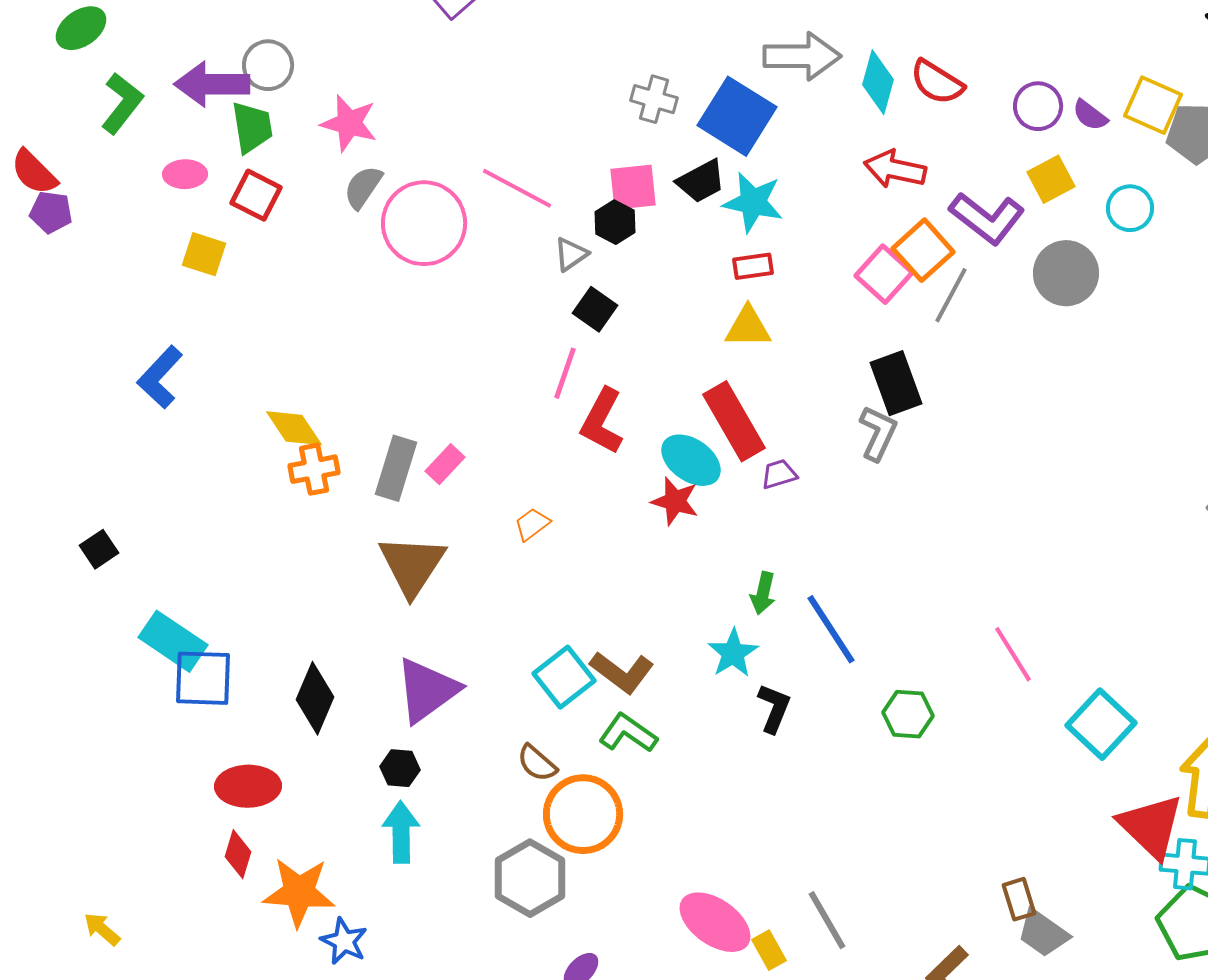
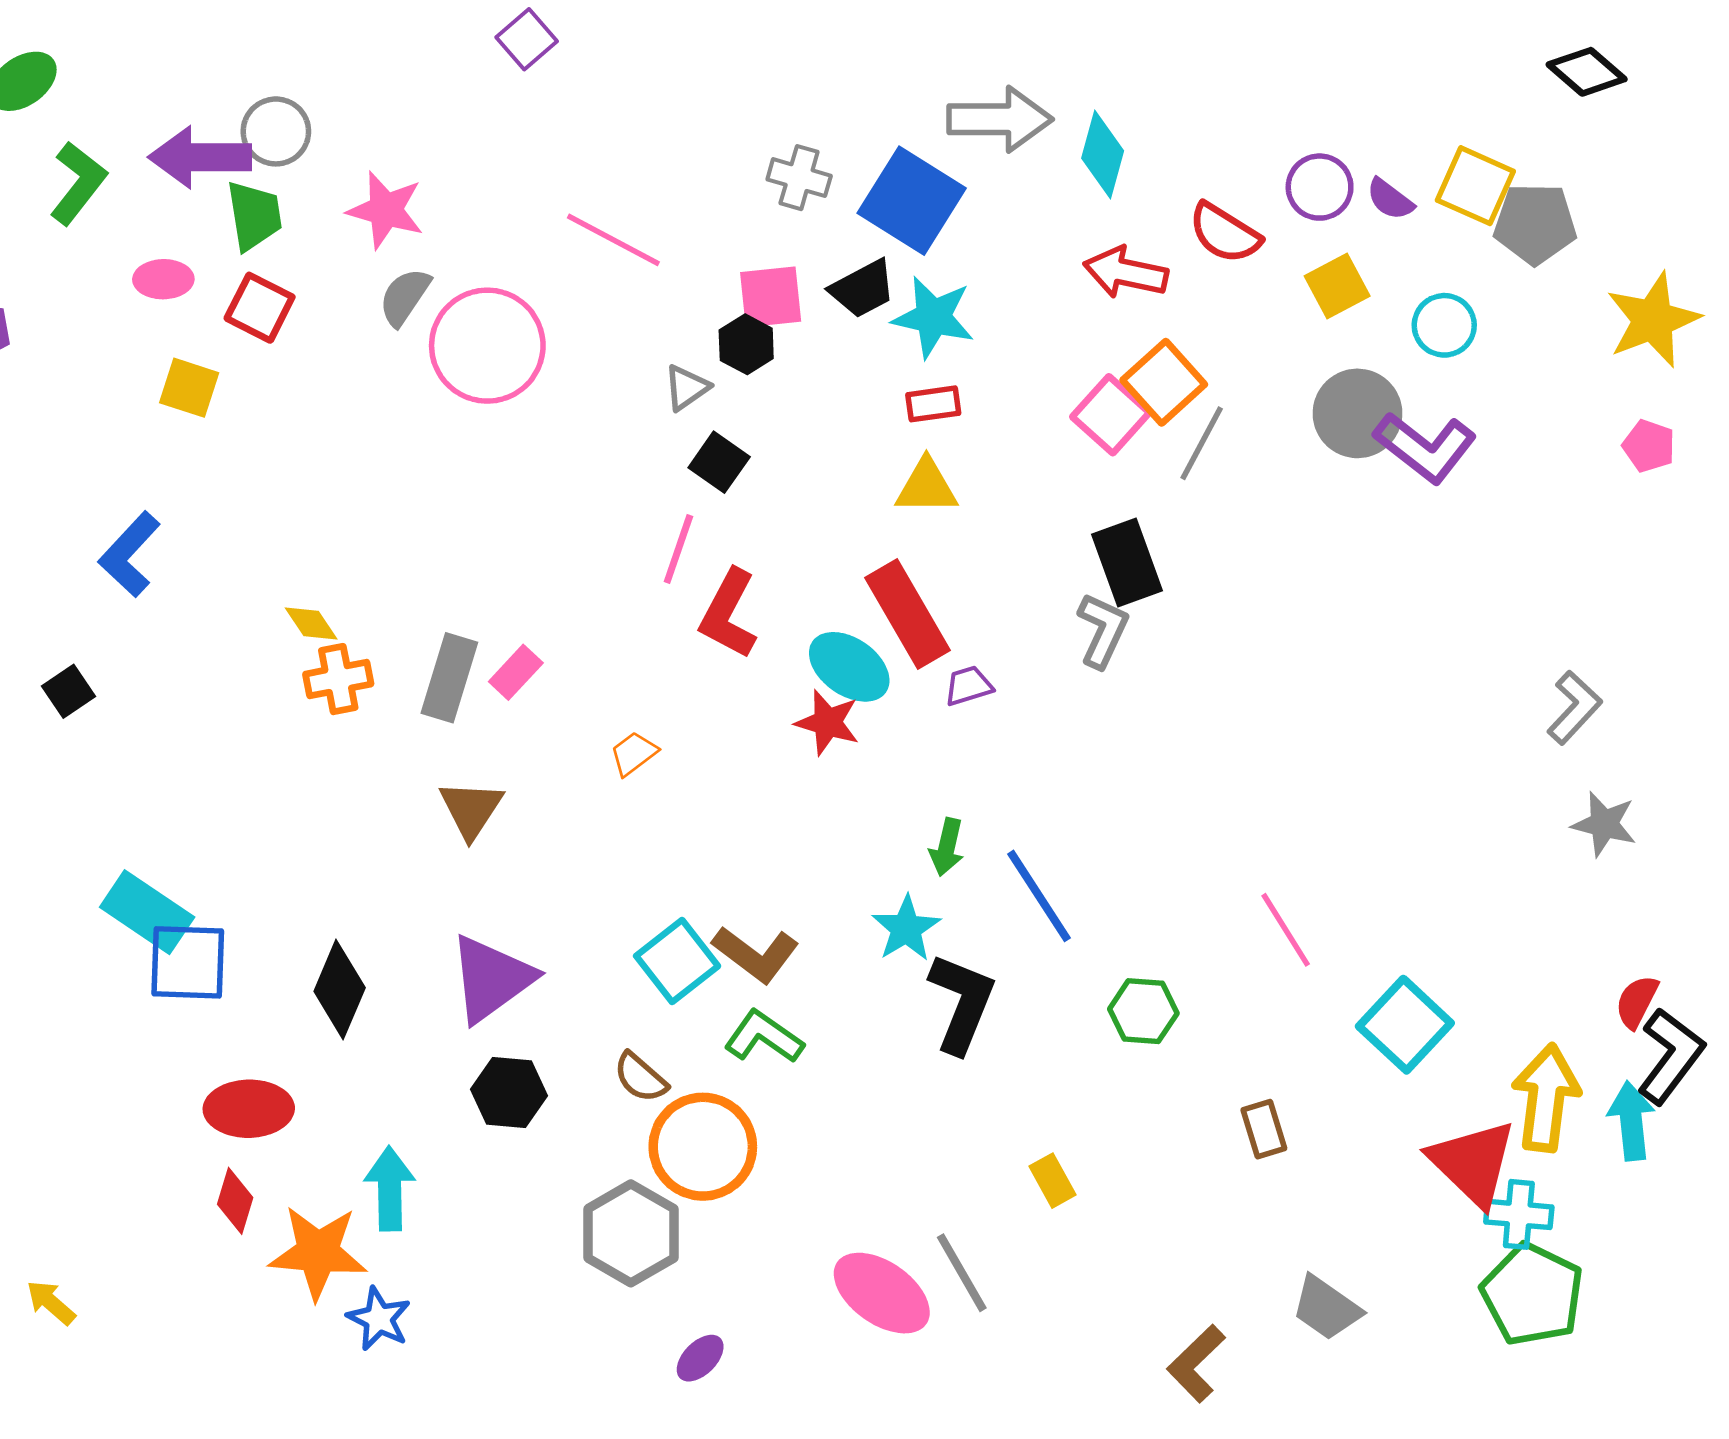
red semicircle: (937, 82) -> (1225, 233), moved
pink line: (517, 188) -> (613, 240), moved
purple L-shape: (987, 218) -> (1425, 447), moved
yellow diamond: (294, 428) -> (311, 623), size x0.7
black square: (99, 549) -> (69, 691), moved
brown triangle: (412, 565) -> (471, 809), size x0.7
black L-shape: (774, 708) -> (962, 1003), size x1.5
black hexagon: (400, 768) -> (509, 1092), moved, size x1.4
cyan arrow: (401, 832) -> (390, 1189), moved
brown rectangle: (1019, 899) -> (1264, 1129), moved
gray line: (827, 920) -> (962, 1273), moved
yellow rectangle: (769, 950) -> (1053, 1181), moved

